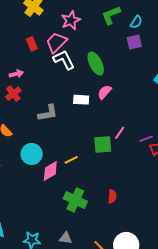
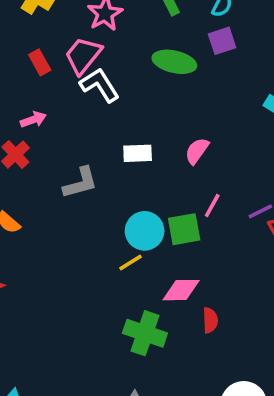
green ellipse: (96, 63) -> (174, 62), moved, turned -45
pink arrow: (16, 74) -> (33, 120), moved
pink semicircle: (105, 92) -> (197, 151), moved
cyan circle: (32, 154) -> (145, 231), moved
pink diamond: (50, 171) -> (181, 290), moved, turned 35

